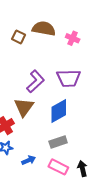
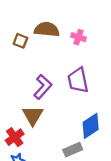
purple trapezoid: (69, 78) -> (78, 80), turned 85
blue diamond: (59, 111) -> (91, 126), moved

